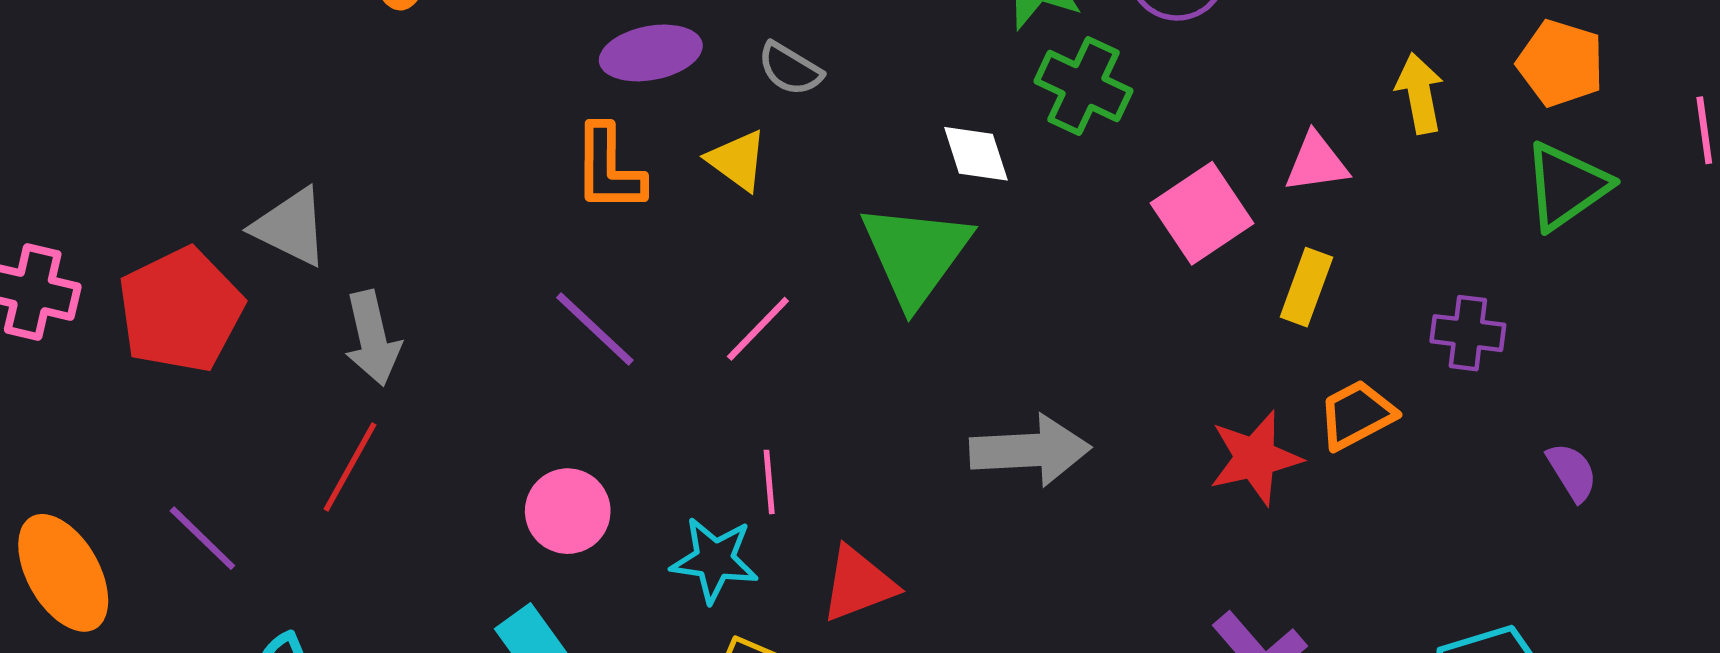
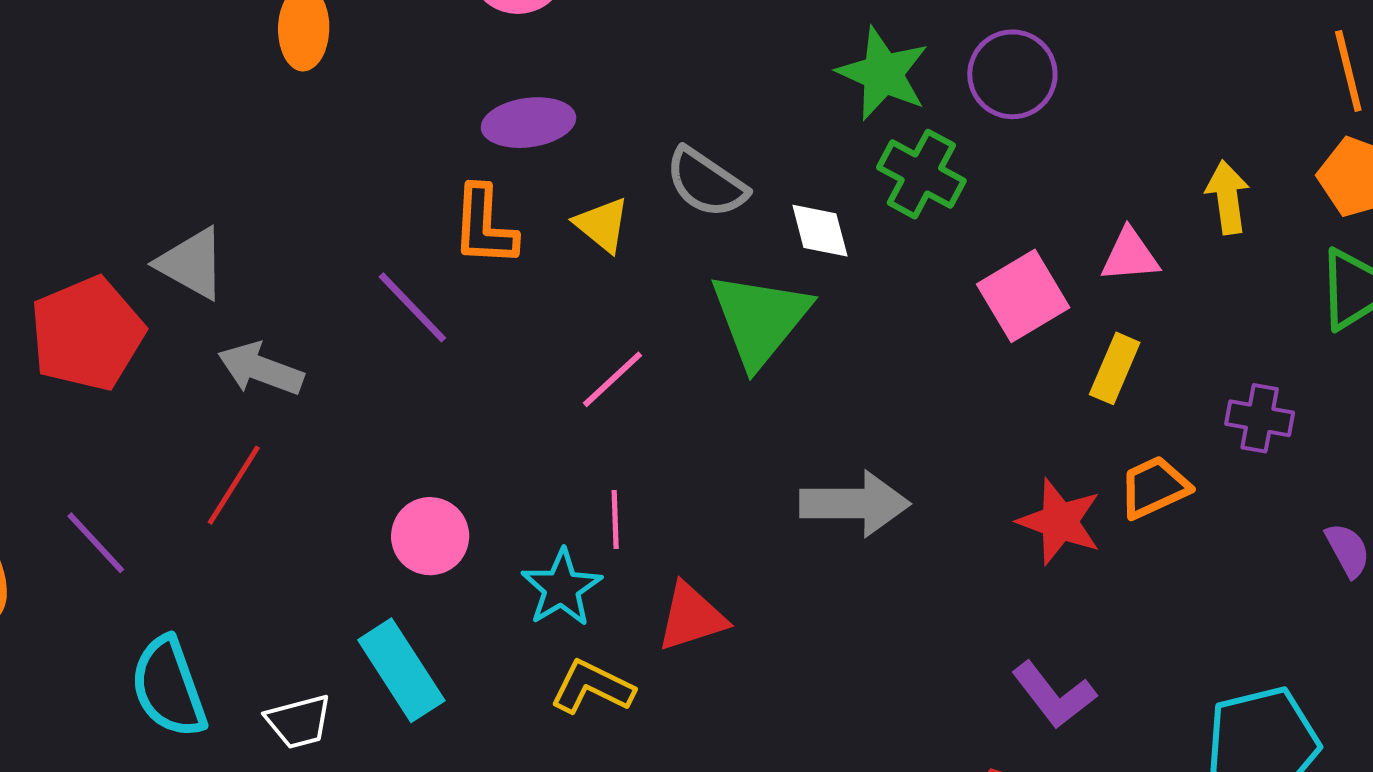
gray semicircle: (790, 69) -> (706, 183), moved, size x1.4
purple line: (595, 329) -> (412, 307), moved
gray arrow: (372, 338) -> (261, 369), turned 120
red star: (1255, 458) -> (1060, 522), turned 30
cyan star: (714, 560) -> (562, 588), turned 30

